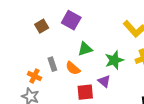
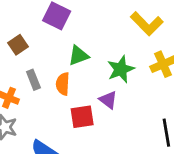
brown square: (42, 26) -> (18, 45), moved
orange semicircle: (73, 68) -> (63, 84), turned 56

